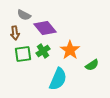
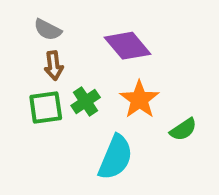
purple diamond: (45, 28) -> (127, 46), moved
brown arrow: (15, 33) -> (54, 66), moved

